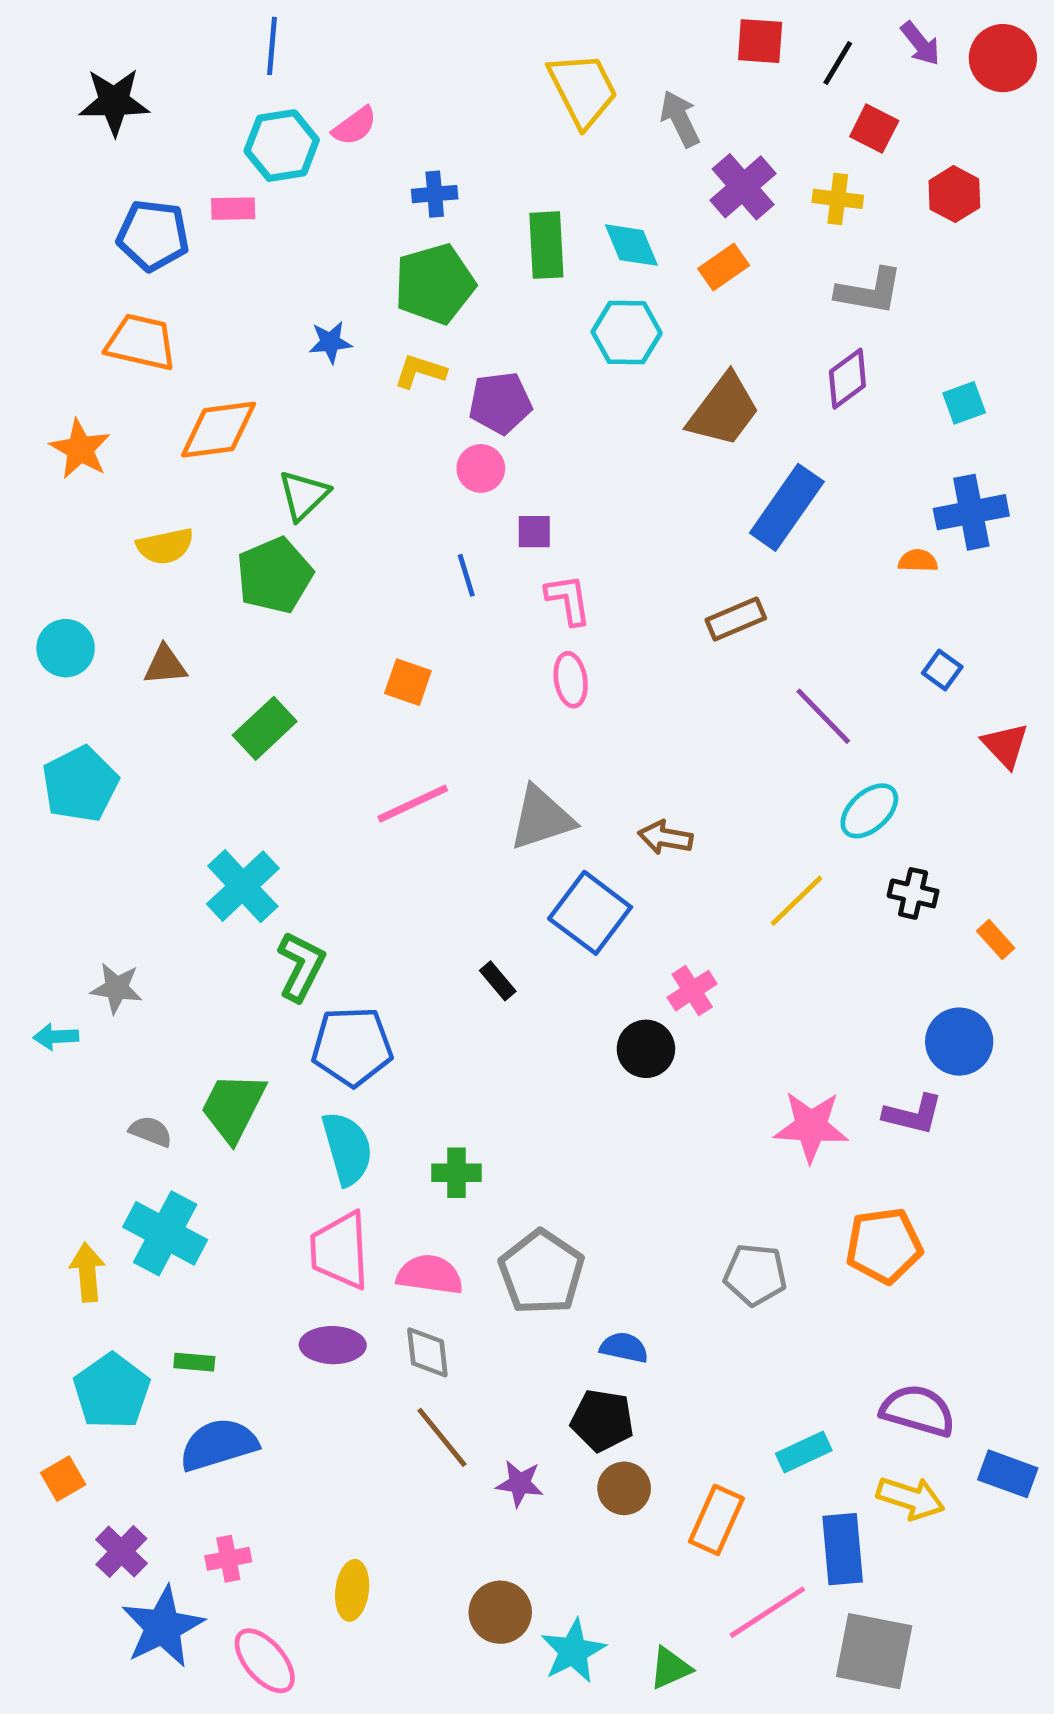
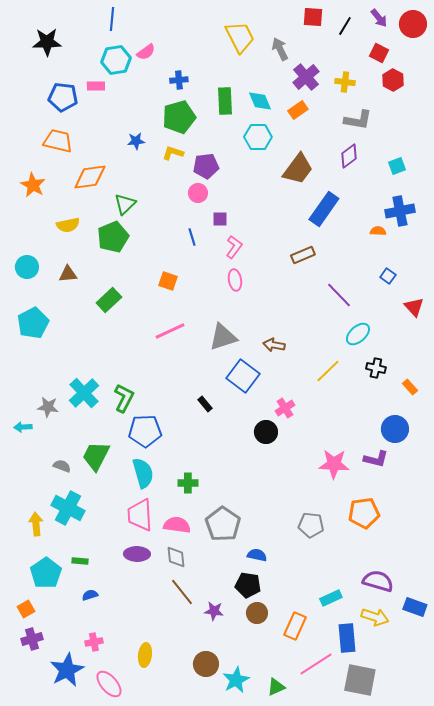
red square: (874, 129) -> (379, 53), moved
pink L-shape: (568, 600) -> (234, 247), turned 45
cyan cross: (243, 886) -> (84, 393), moved
blue semicircle: (219, 1445) -> (90, 595), size x0.5
purple cross: (121, 1551) -> (32, 639), moved, turned 30

